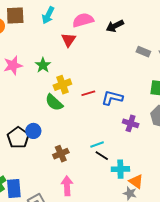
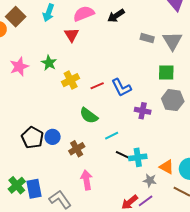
brown square: (15, 15) -> (16, 17), turned -36
blue L-shape: (112, 98) -> (121, 88), turned -125
green semicircle: (54, 102) -> (89, 116), moved
blue circle: (33, 131) -> (53, 137), moved
black line: (102, 156) -> (122, 155), moved
orange triangle: (136, 181) -> (167, 167), moved

